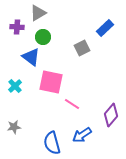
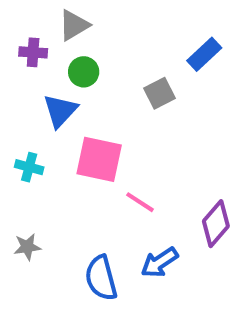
blue triangle: (31, 57) -> (60, 111), turned 36
cyan cross: (15, 86) -> (29, 167), turned -32

